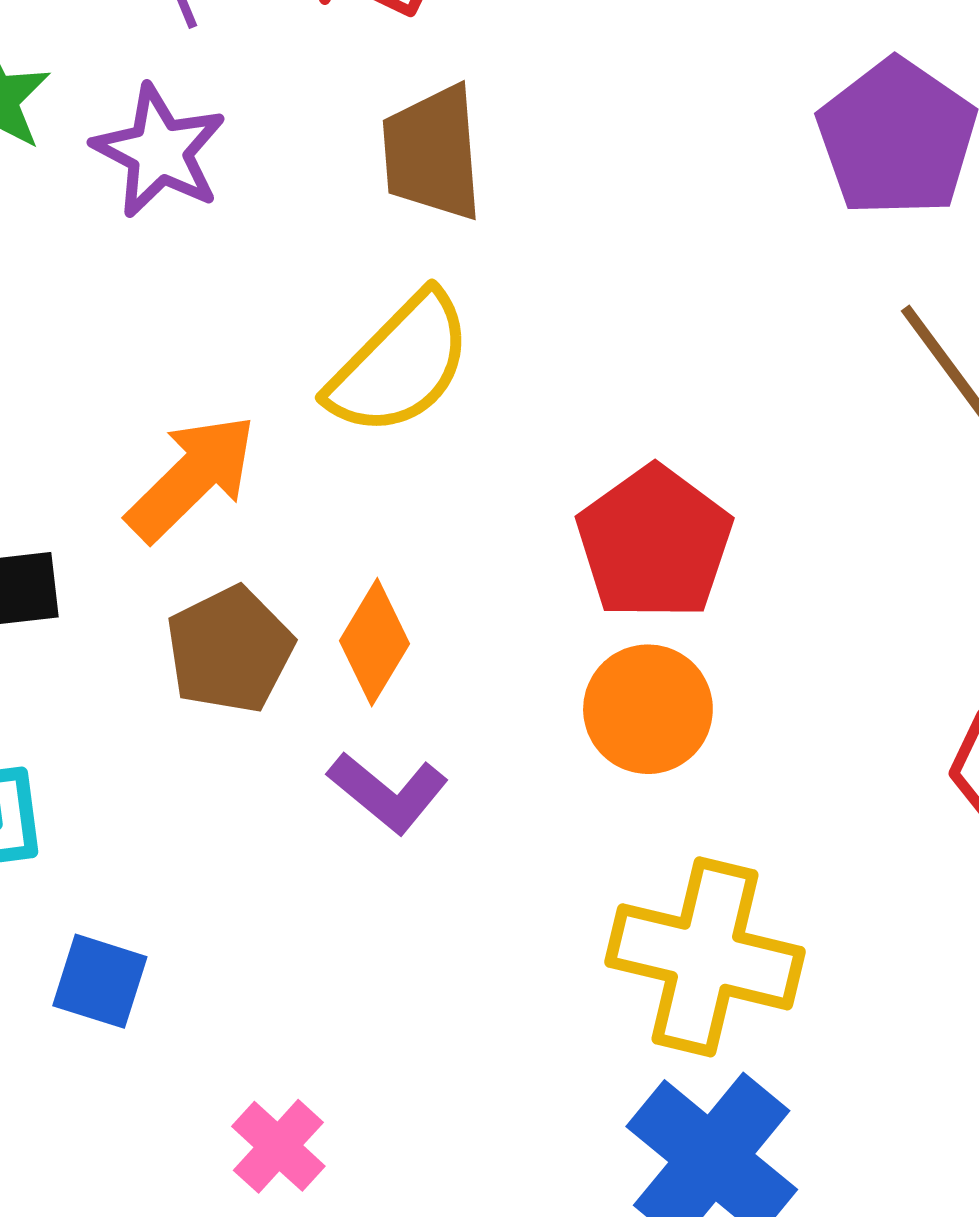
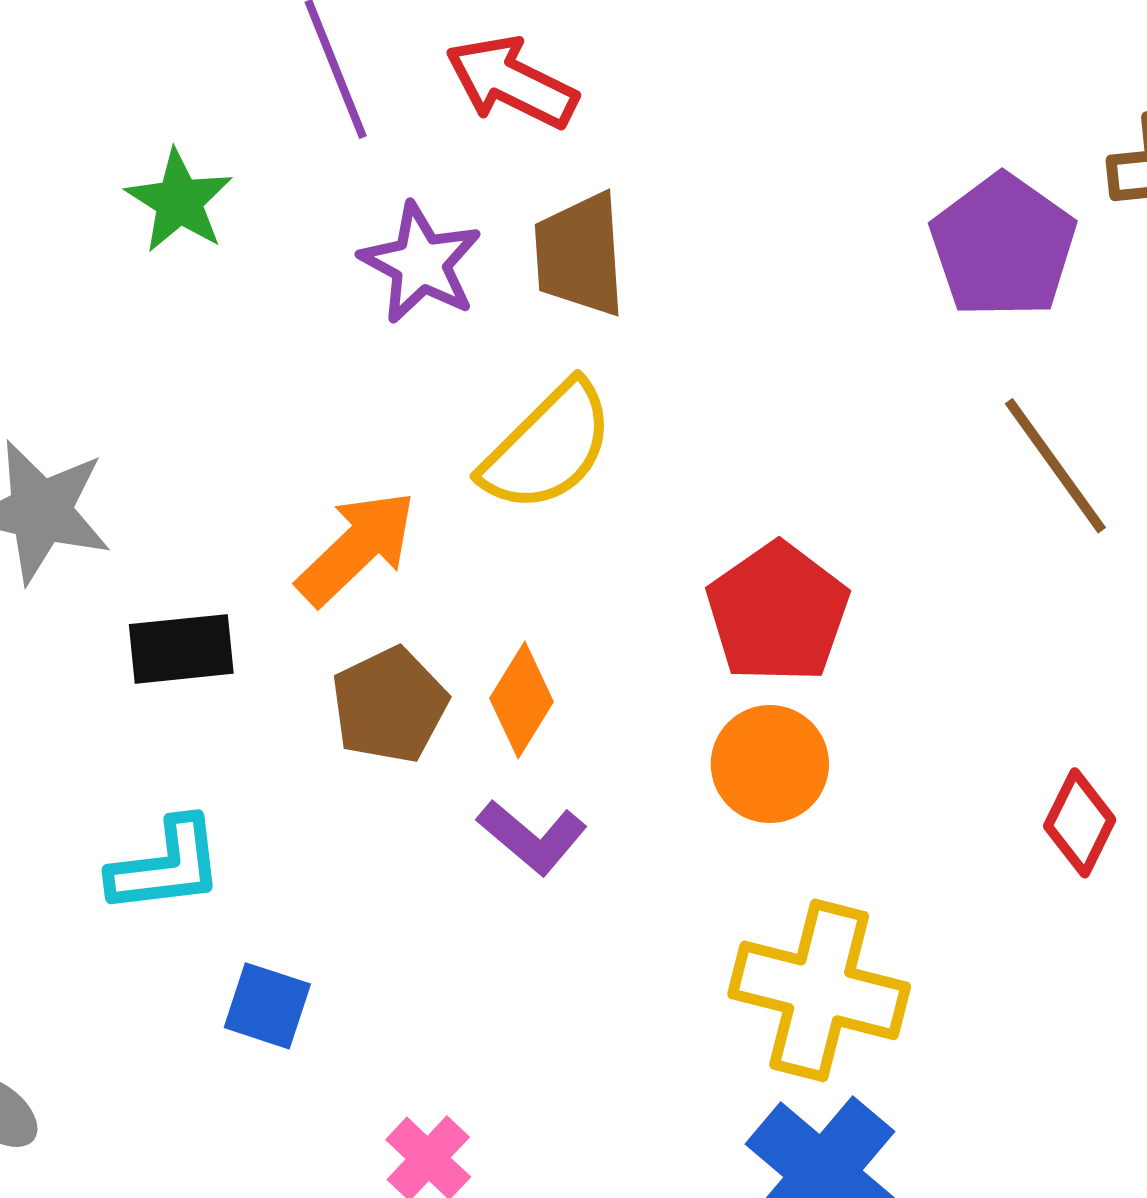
purple star: (159, 151) -> (421, 263), moved

